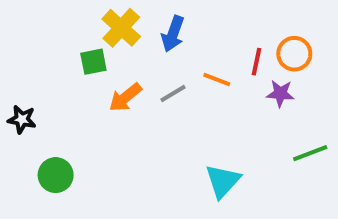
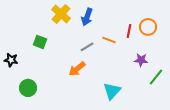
green square: (93, 62) -> (40, 42), moved, turned 32
purple star: (280, 93) -> (141, 60), moved
orange arrow: (125, 97) -> (77, 69), moved
green line: (310, 153) -> (156, 77), turned -30

